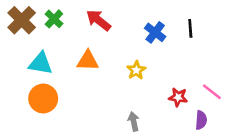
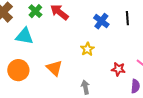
green cross: (54, 19) -> (35, 11), moved
orange triangle: (88, 61) -> (54, 68), moved, turned 42
cyan triangle: (40, 63) -> (24, 36), moved

